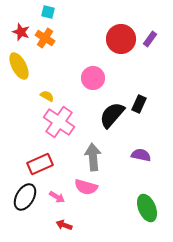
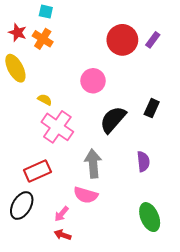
black rectangle: (139, 104) -> (152, 108), moved
purple semicircle: (141, 155) -> (143, 162), turned 72
pink arrow: (57, 197) -> (62, 214), moved, turned 98

